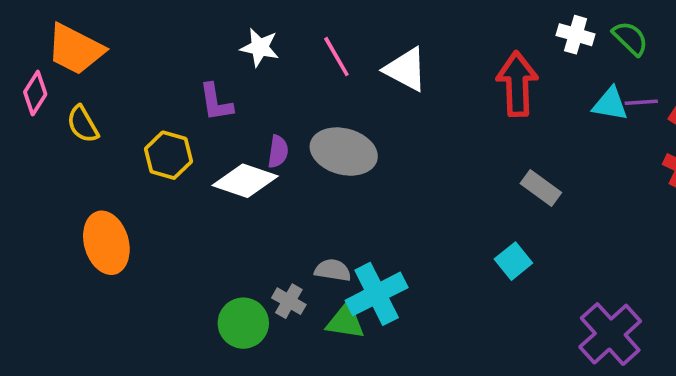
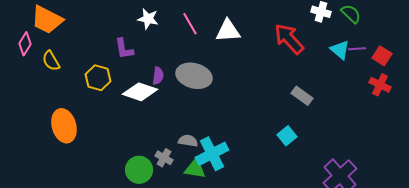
white triangle: (406, 69) -> (228, 31), turned -32
red arrow: (517, 84) -> (289, 39), turned -40
cyan triangle: (610, 104) -> (340, 50), turned 30

